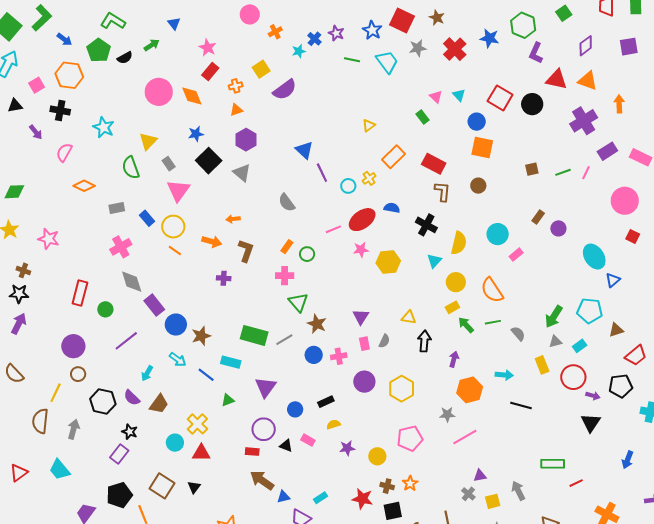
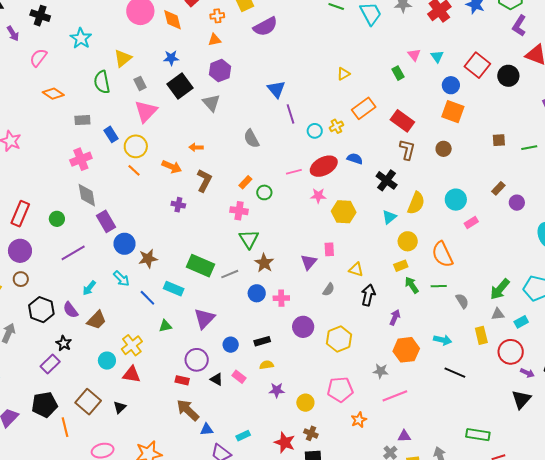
red rectangle: (80, 293) -> (20, 214), moved
pink rectangle: (364, 344) -> (329, 249), moved
orange star: (410, 483) -> (359, 420), moved

